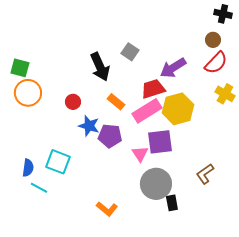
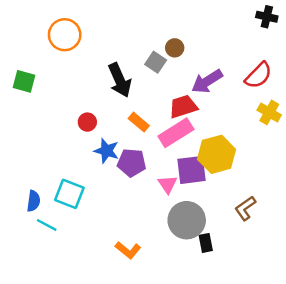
brown circle: (213, 40) -> (175, 48), moved
orange circle: (28, 93) -> (65, 35), moved
yellow hexagon: (178, 109) -> (217, 154), moved

